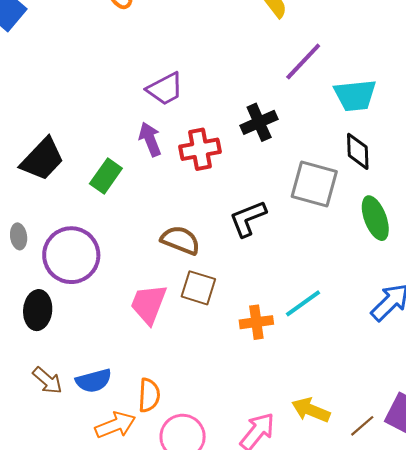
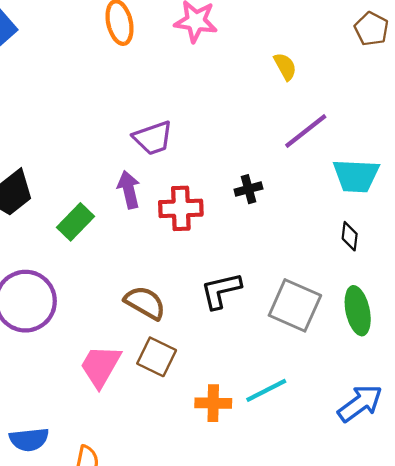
black cross: (259, 122) -> (248, 189), size x0.7
black diamond: (358, 151) -> (350, 236), size x0.7
gray square: (314, 184) -> (295, 305), moved

